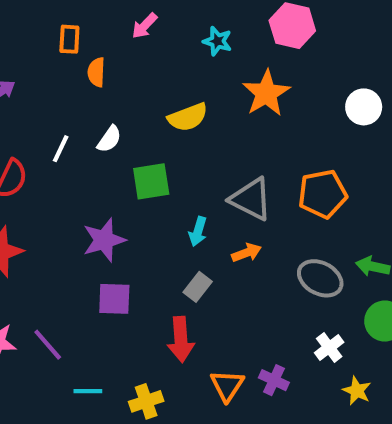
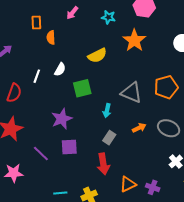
orange arrow: (247, 253) -> (139, 128), moved
purple line: (48, 345) -> (41, 153), moved
purple cross: (274, 380) -> (153, 187), moved
orange triangle: (227, 385) -> (128, 184), turned 36

